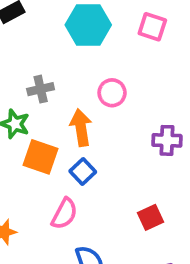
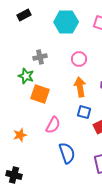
orange arrow: (81, 128) -> (80, 87), moved
blue square: (83, 172) -> (84, 112), moved, turned -32

